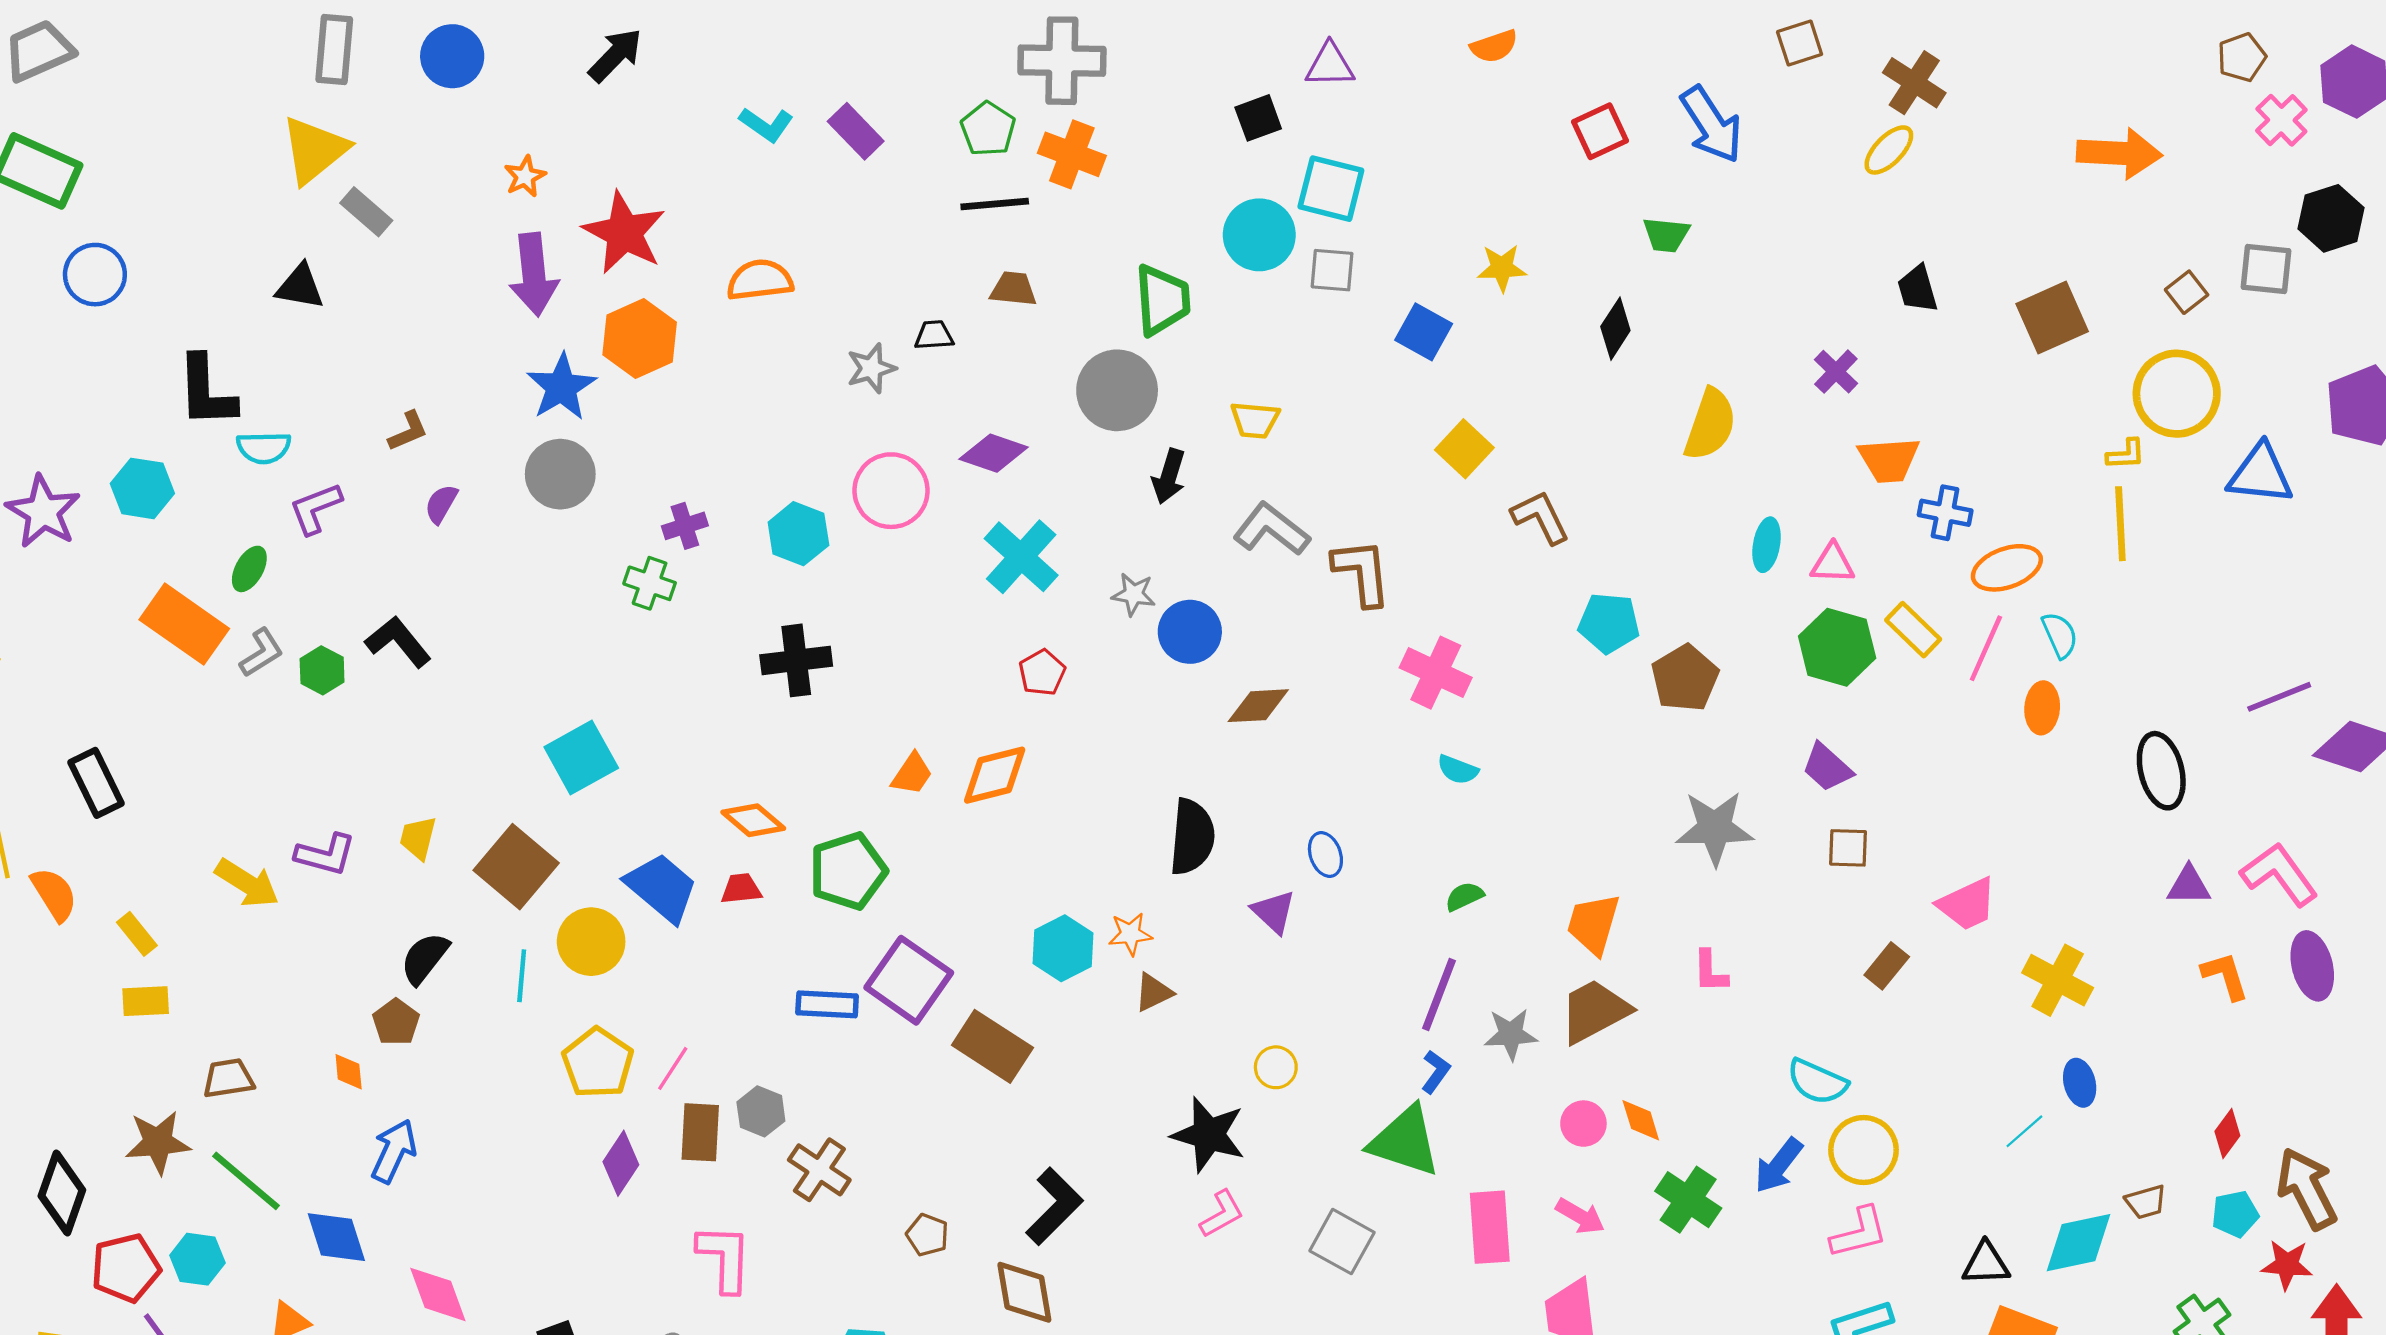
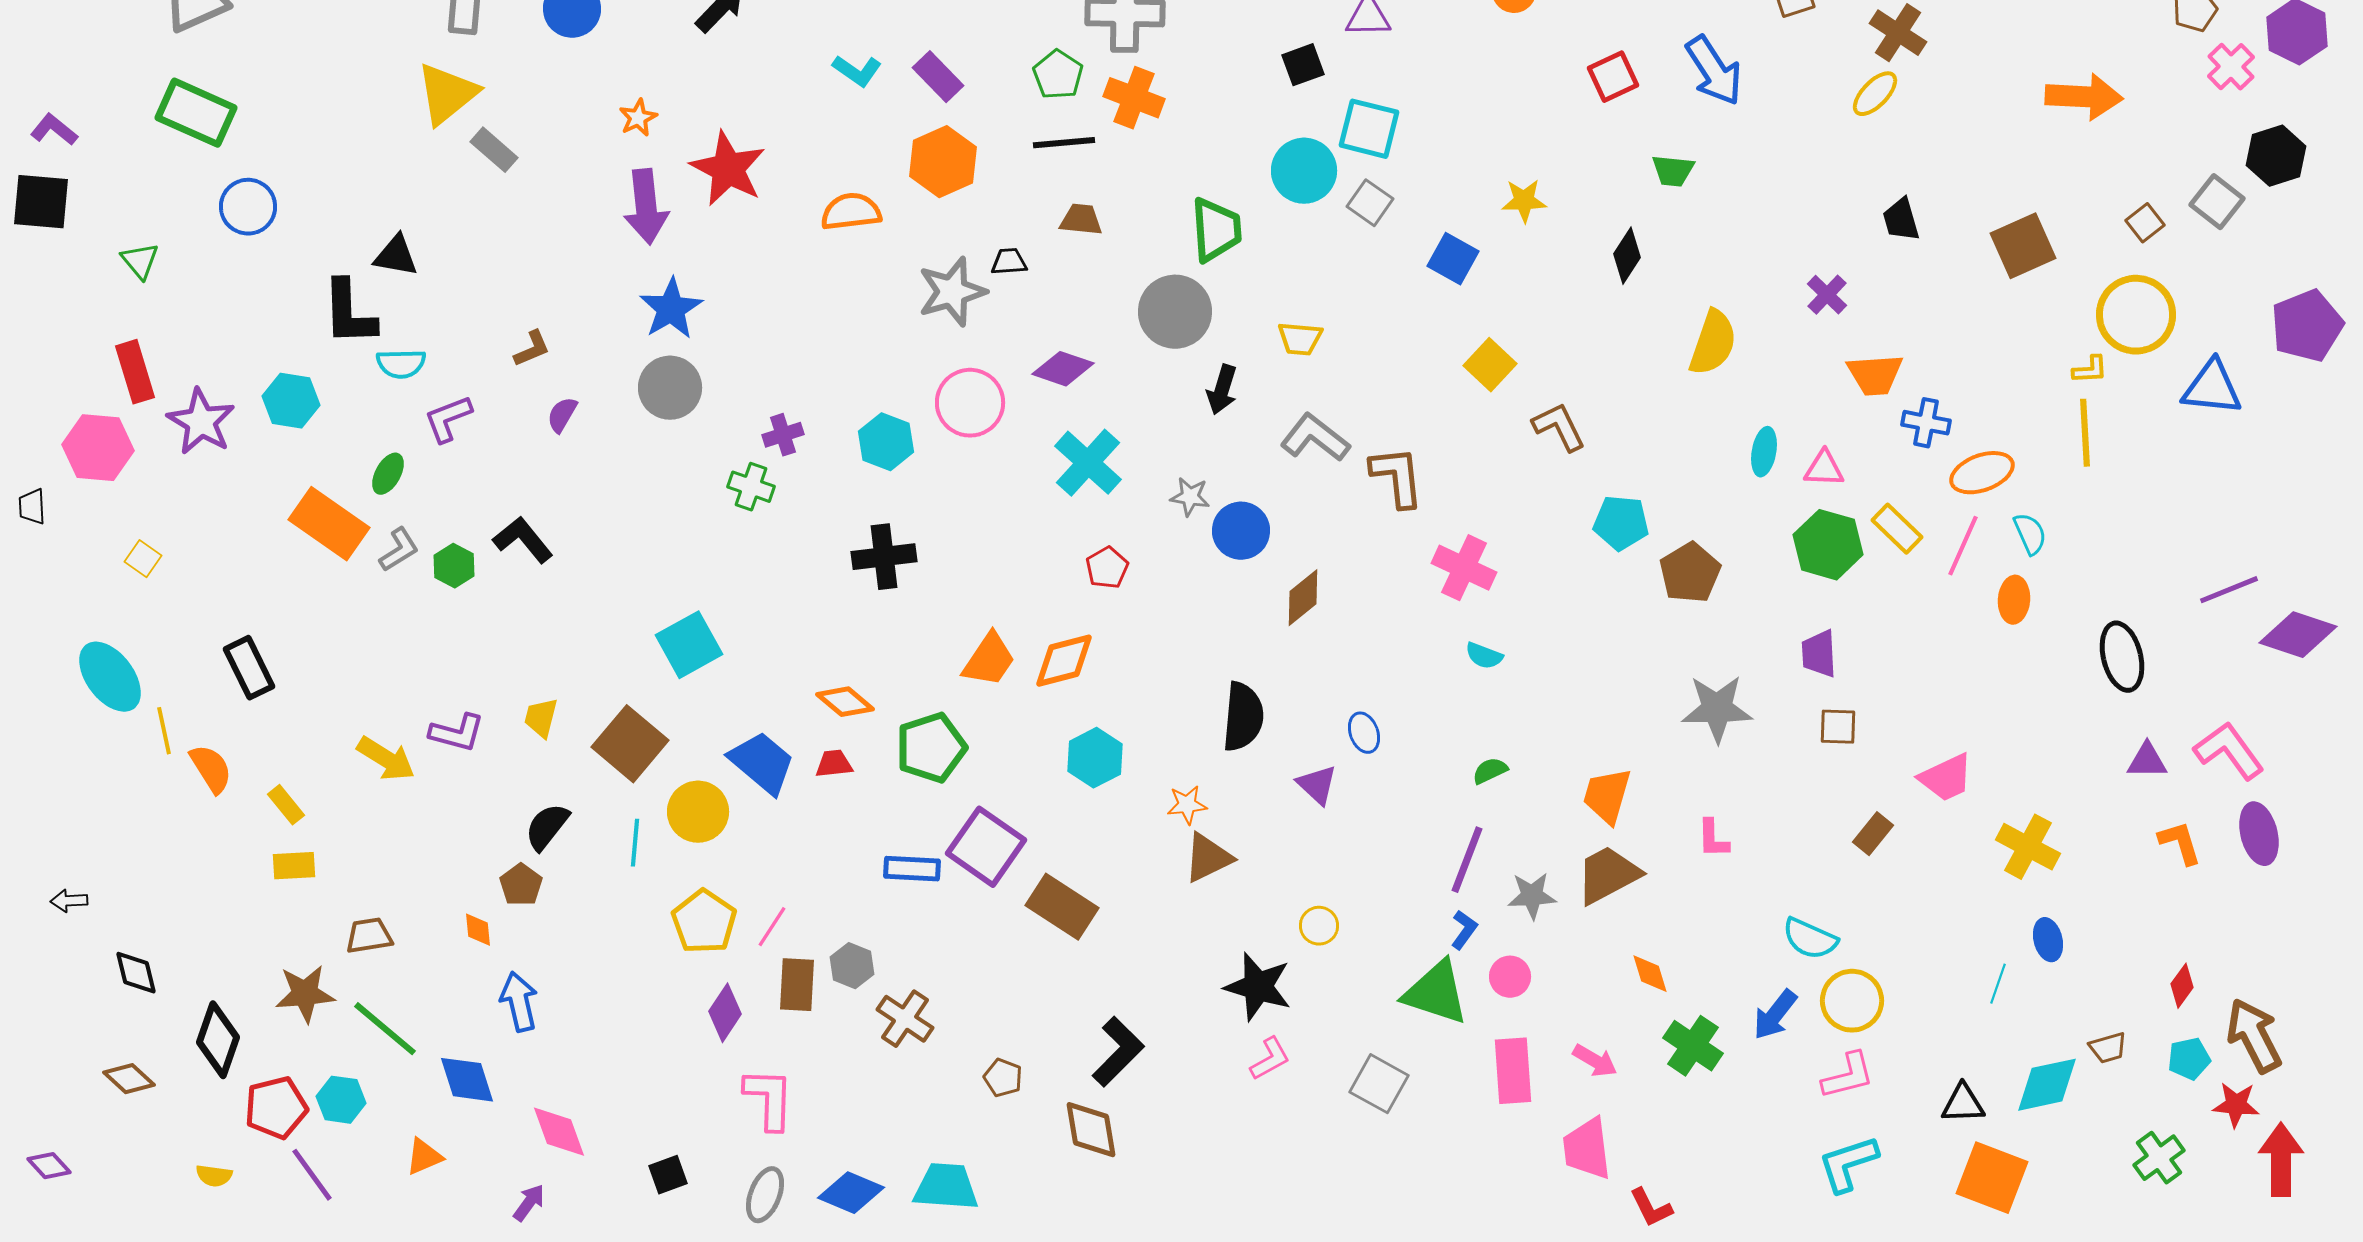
gray square: (2266, 269) -> (2217, 202), turned 32
gray square: (1332, 270) -> (1370, 203), turned 30
black triangle: (300, 287) -> (396, 256), moved
orange hexagon: (640, 338) -> (943, 162), moved
gray star: (871, 368) -> (952, 292), size x1.5
brown diamond: (1258, 706) -> (1303, 598), turned -36
purple trapezoid: (1827, 767) -> (1819, 654), turned 45
orange trapezoid: (912, 774) -> (989, 660), size x1.4
cyan hexagon: (1063, 948) -> (1095, 758), moved
brown triangle: (1153, 992) -> (1208, 858), size x1.4
pink circle: (1583, 1124) -> (1510, 977), moved
cyan line: (2024, 1131) -> (1998, 984), turned -30
blue arrow: (394, 1151) -> (519, 1002), turned -38
pink L-shape: (725, 1258) -> (769, 1099), moved

